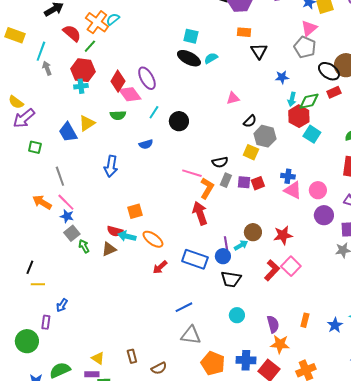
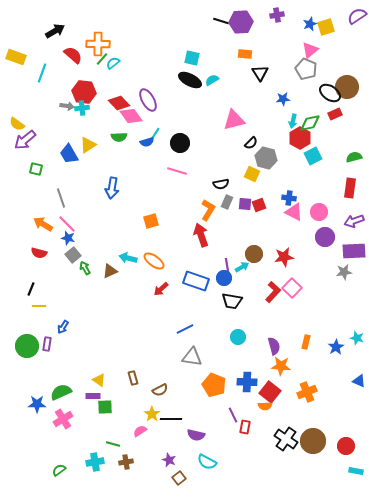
cyan semicircle: (113, 19) -> (113, 63), moved
orange cross: (97, 22) -> (98, 44), turned -35
green line: (90, 46) -> (102, 59), moved
gray arrow: (47, 68) -> (67, 106), moved, turned 120
red diamond: (118, 81) -> (119, 103), turned -75
pink triangle: (233, 98) -> (234, 120), size x1.6
cyan square: (312, 134) -> (313, 156), turned 30
blue semicircle: (146, 144) -> (147, 142), moved
pink line: (192, 173) -> (177, 171), moved
orange square: (135, 211) -> (151, 221), moved
red semicircle: (115, 231) -> (39, 253), moved
green circle: (27, 341) -> (27, 346), moved

